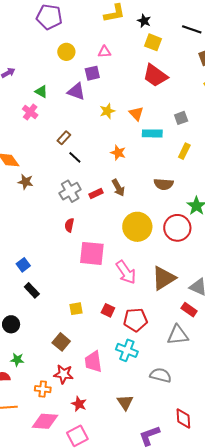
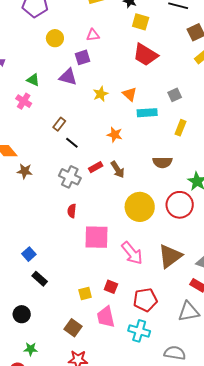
gray cross: (70, 191) -> (70, 177), turned -30
red rectangle: (96, 194) -> (96, 167), moved
red square: (108, 310) -> (111, 287), moved
pink trapezoid: (93, 362) -> (106, 317), moved

